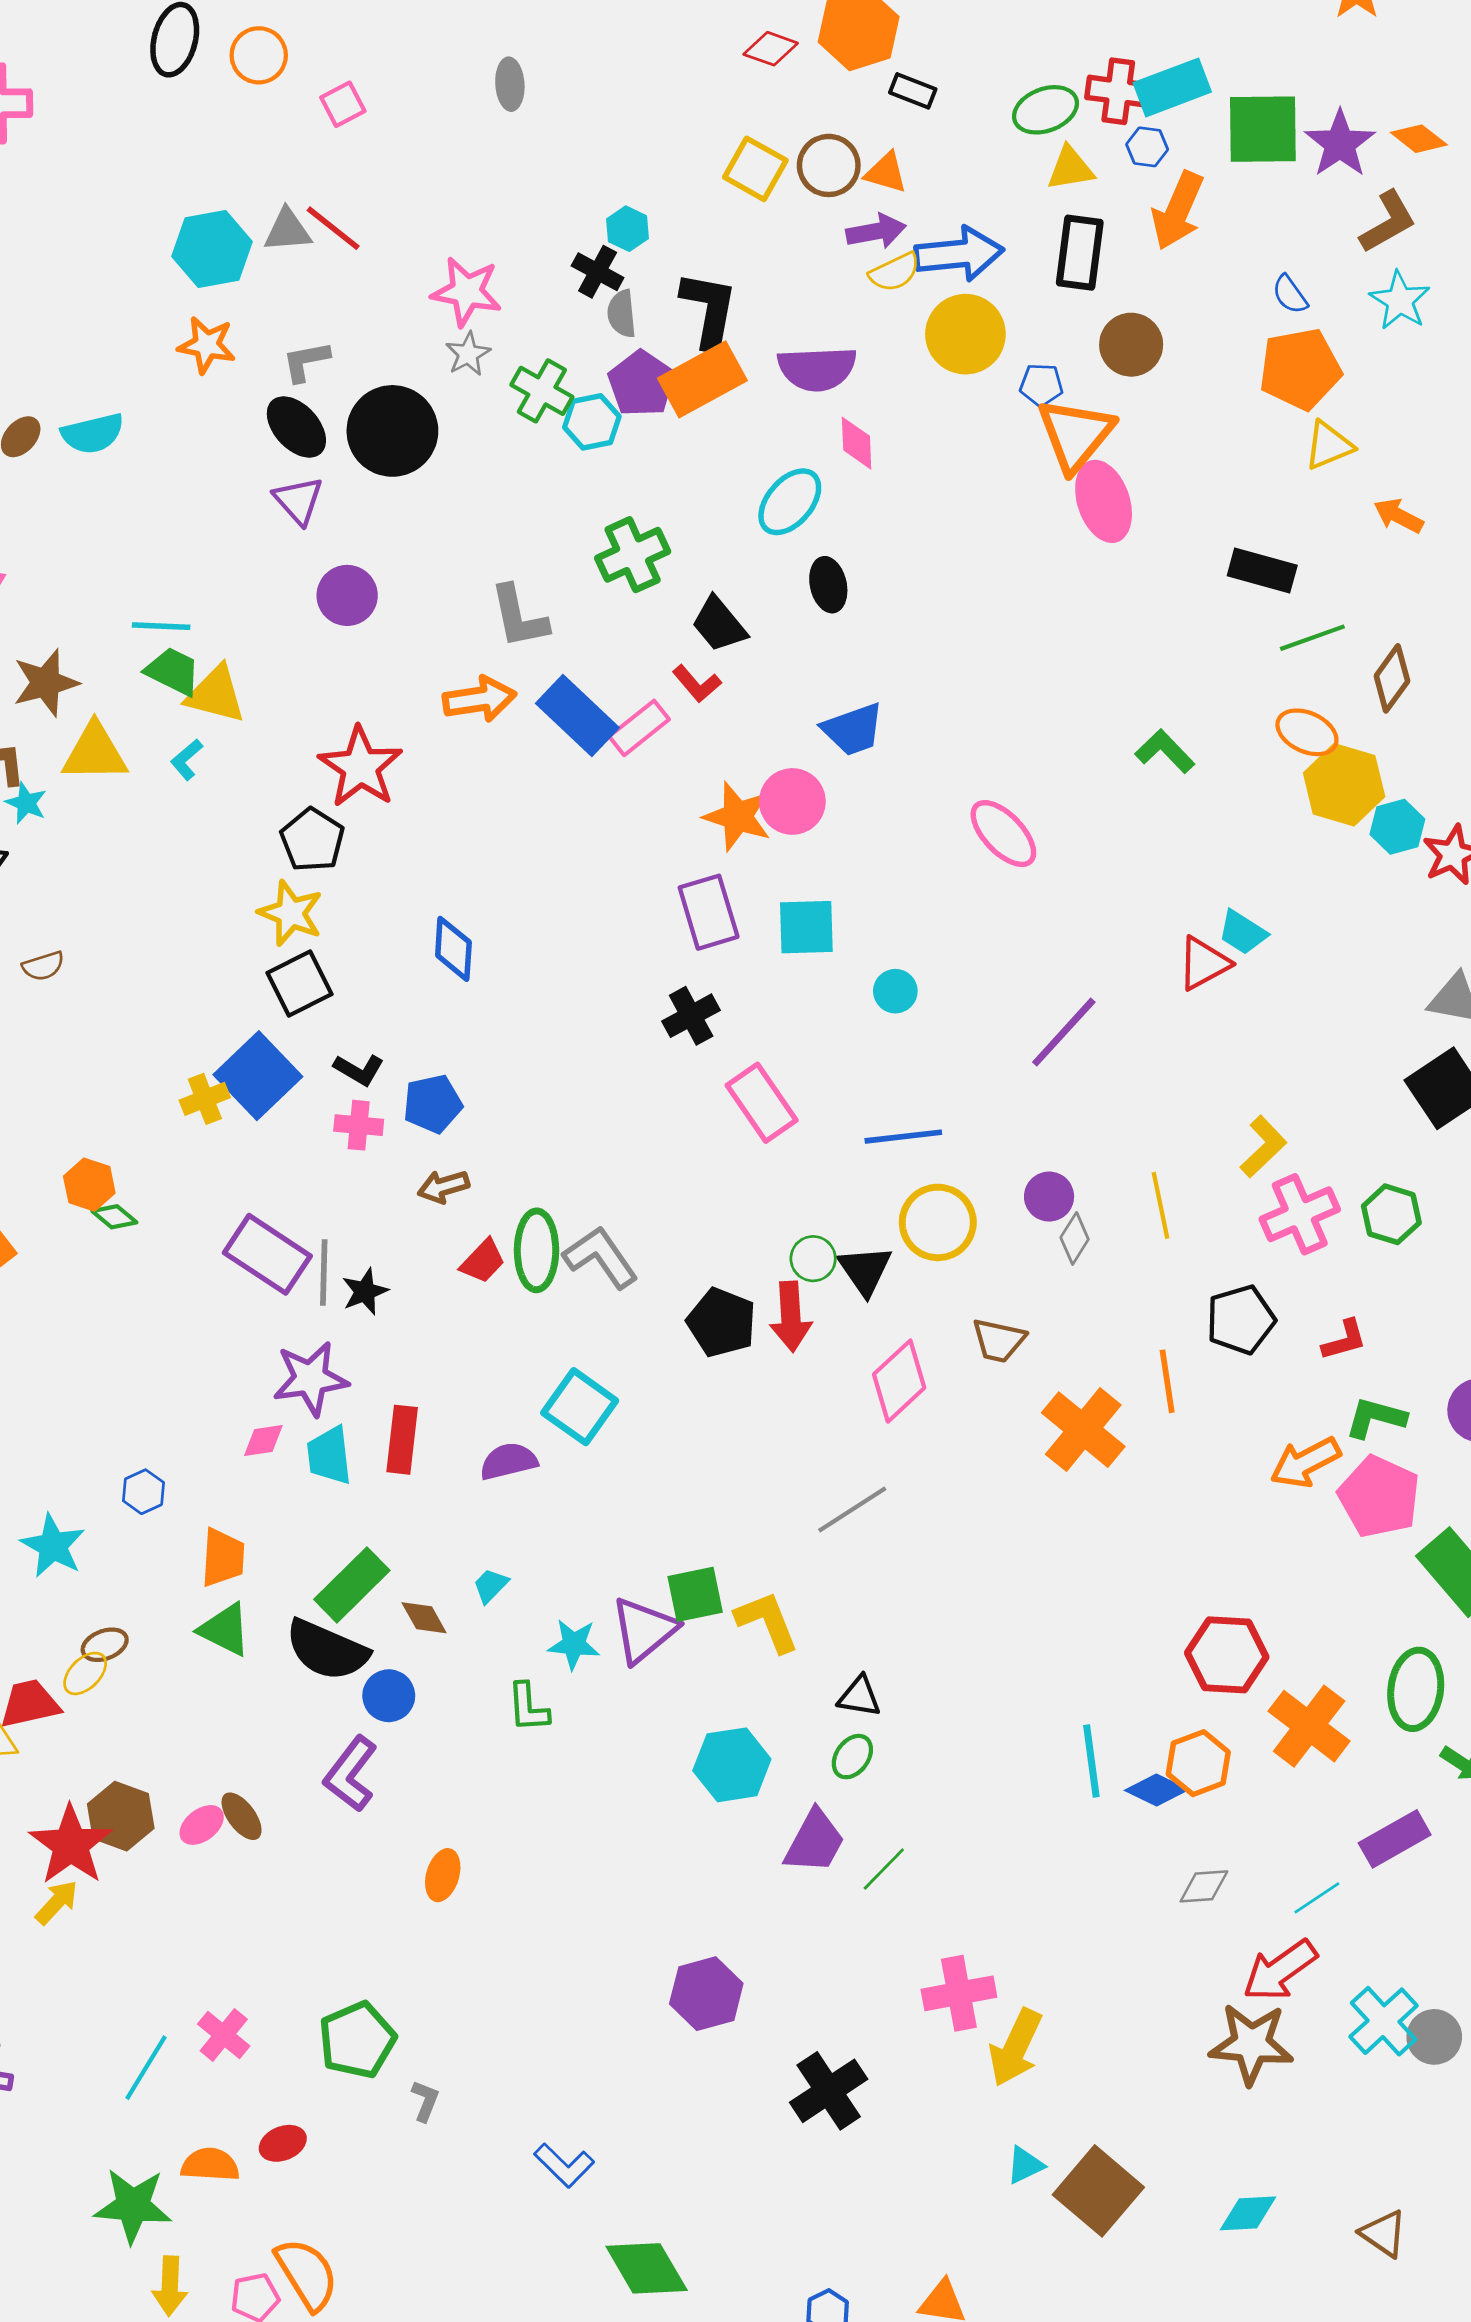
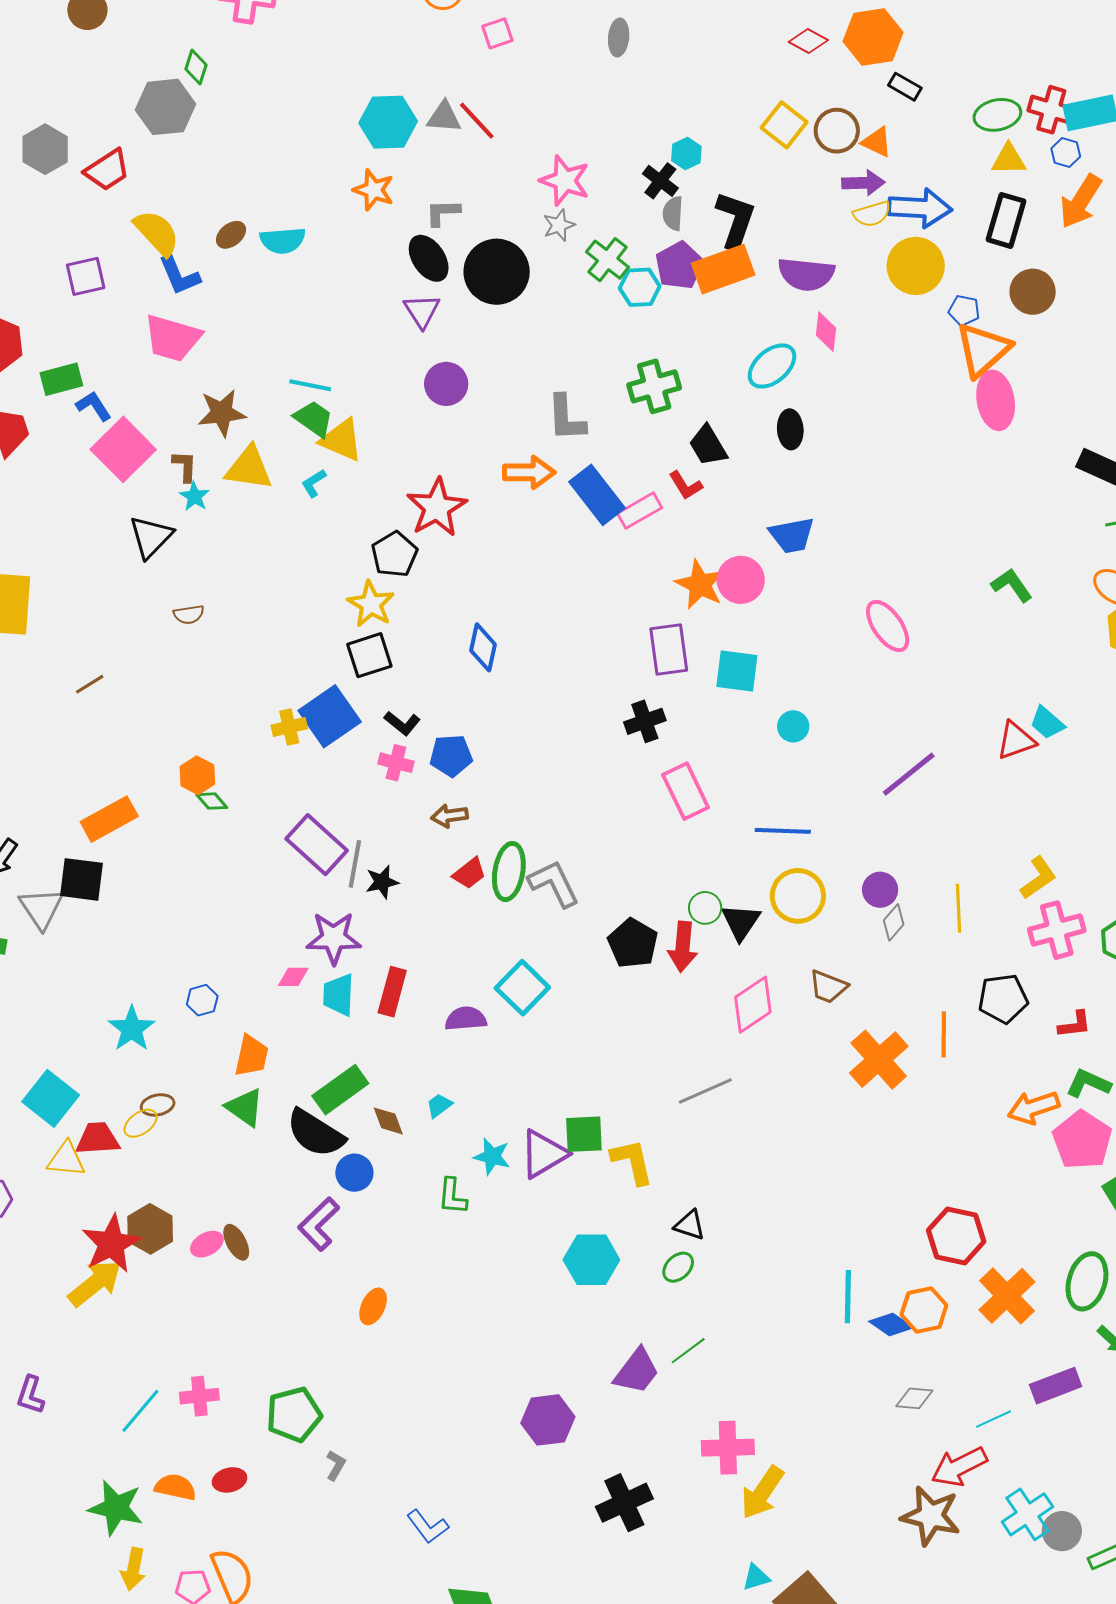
purple trapezoid: (815, 1842) -> (637, 1371), moved
yellow arrow: (57, 1902) -> (95, 1283), size x1.6
pink cross: (224, 2035) -> (199, 1396), turned 36

